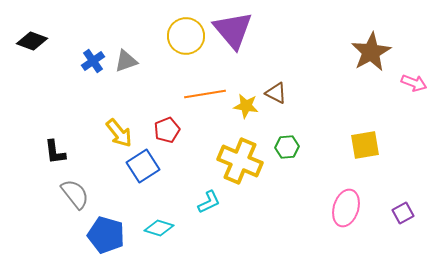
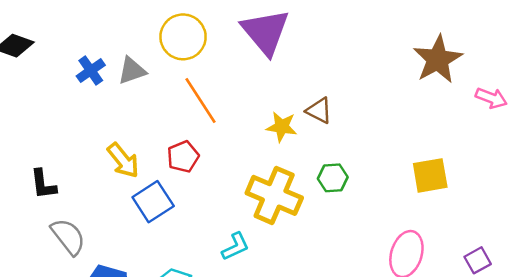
yellow circle: (186, 36) -> (183, 37), moved
orange line: (205, 94) -> (201, 101), moved, turned 66

